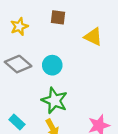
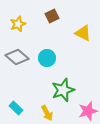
brown square: (58, 17) -> (52, 16), turned -32
green star: (55, 100) -> (63, 90), moved, turned 30

